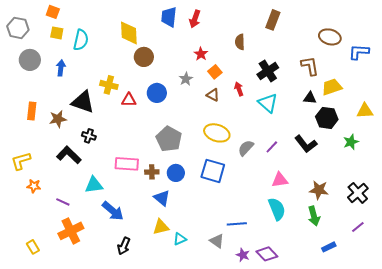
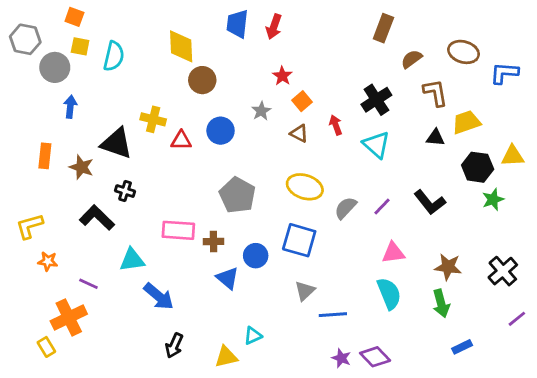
brown semicircle: (240, 42) -> (412, 59), moved, turned 56
gray circle: (30, 60) -> (55, 67), moved
blue arrow: (61, 68) -> (70, 107), moved
black hexagon: (327, 118) -> (478, 167), moved
brown star: (58, 119) -> (81, 167), turned 30
blue circle: (176, 173) -> (256, 256), moved
yellow triangle: (161, 227) -> (226, 357), moved
purple line: (358, 227) -> (517, 319), moved
orange cross: (71, 231) -> (69, 317), moved
gray triangle: (217, 241) -> (305, 291), moved, turned 42

